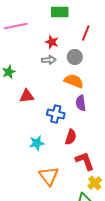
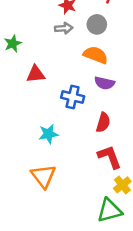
purple semicircle: (81, 103) -> (104, 83), turned -70
red semicircle: (71, 137) -> (103, 123), moved
orange triangle: (49, 176) -> (43, 176), moved

